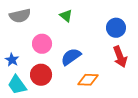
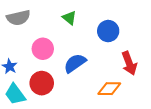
blue circle: (116, 28) -> (108, 31), moved
orange diamond: (88, 80) -> (109, 89), moved

